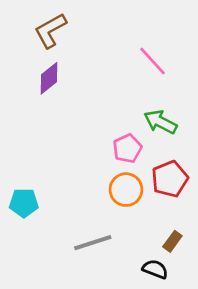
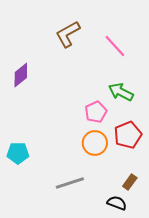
brown L-shape: (50, 30) -> (68, 34), moved
purple diamond: (49, 78) -> (21, 75), moved

